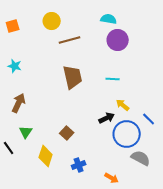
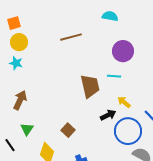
yellow circle: (52, 21) -> (19, 42), moved
purple circle: (118, 40) -> (123, 51), moved
brown trapezoid: (73, 77) -> (90, 86), moved

